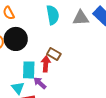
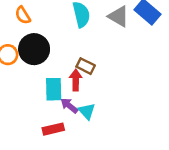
gray triangle: (81, 18) -> (119, 16), turned 36
cyan triangle: (18, 88) -> (87, 111), moved

